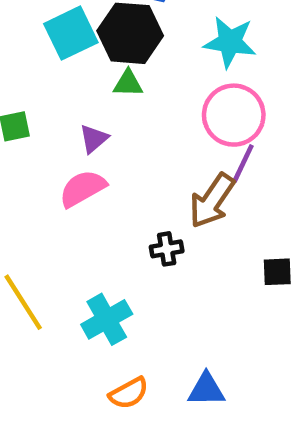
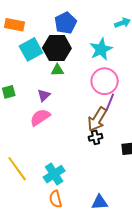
cyan star: (230, 42) -> (101, 49), turned -30
black cross: (167, 249) -> (96, 137), moved
orange semicircle: (129, 393) -> (56, 199), moved, turned 108

